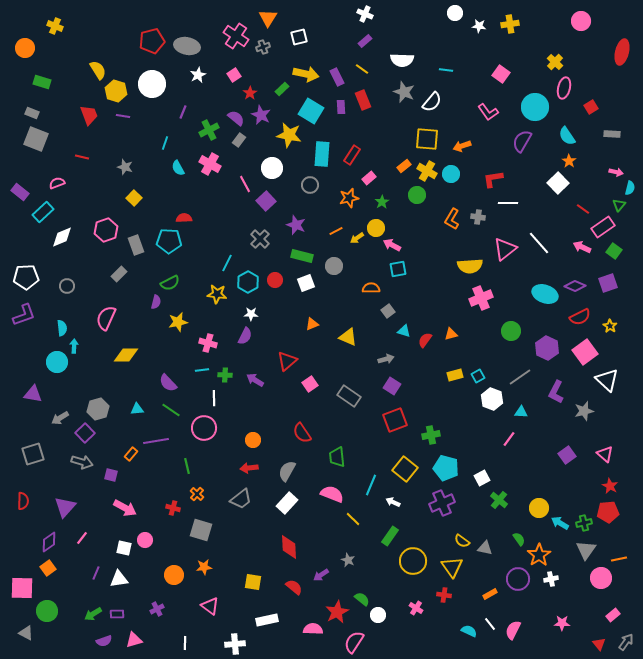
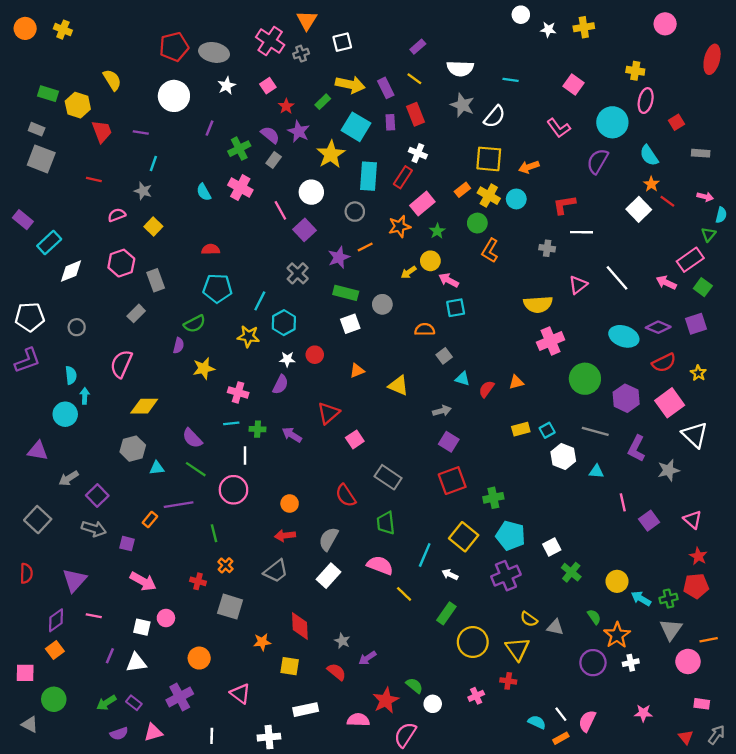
white cross: (365, 14) -> (418, 153), moved
orange circle: (25, 48) -> (25, 28), moved
yellow cross: (555, 62) -> (635, 71), turned -35
yellow hexagon: (116, 91) -> (78, 105), moved
yellow star: (289, 135) -> (331, 154), turned 30
cyan line: (165, 143) -> (153, 163), moved
pink rectangle: (369, 178) -> (422, 204), size x1.5
pink semicircle: (57, 183) -> (117, 215), moved
red line: (583, 209) -> (667, 201), moved
orange L-shape: (452, 219) -> (490, 250), moved
purple star: (296, 225) -> (339, 257), turned 30
orange line: (336, 231) -> (365, 247), moved
cyan pentagon: (169, 241) -> (217, 288), moved
pink triangle: (505, 249) -> (578, 285), size x0.7
red circle: (275, 280) -> (315, 355), moved
green circle: (511, 331) -> (585, 379), size x1.4
gray line: (520, 377) -> (595, 431), turned 50
gray rectangle: (349, 396) -> (388, 477), moved
gray hexagon: (98, 409) -> (133, 449), moved
pink line: (509, 439) -> (623, 502), moved, turned -49
gray square: (33, 454) -> (38, 520), turned -30
pink line: (82, 538) -> (94, 616), turned 64
red diamond: (289, 547) -> (300, 626), moved
gray star: (348, 560) -> (342, 641), moved
orange star: (204, 567) -> (262, 642), moved
pink square: (22, 588) -> (25, 673), size x0.7
orange rectangle: (490, 594) -> (561, 738), moved
pink cross: (416, 608) -> (476, 696), turned 32
purple cross: (157, 609) -> (180, 697), size x1.6
purple rectangle: (117, 614) -> (134, 703), turned 40
pink rectangle: (613, 615) -> (702, 704), turned 48

